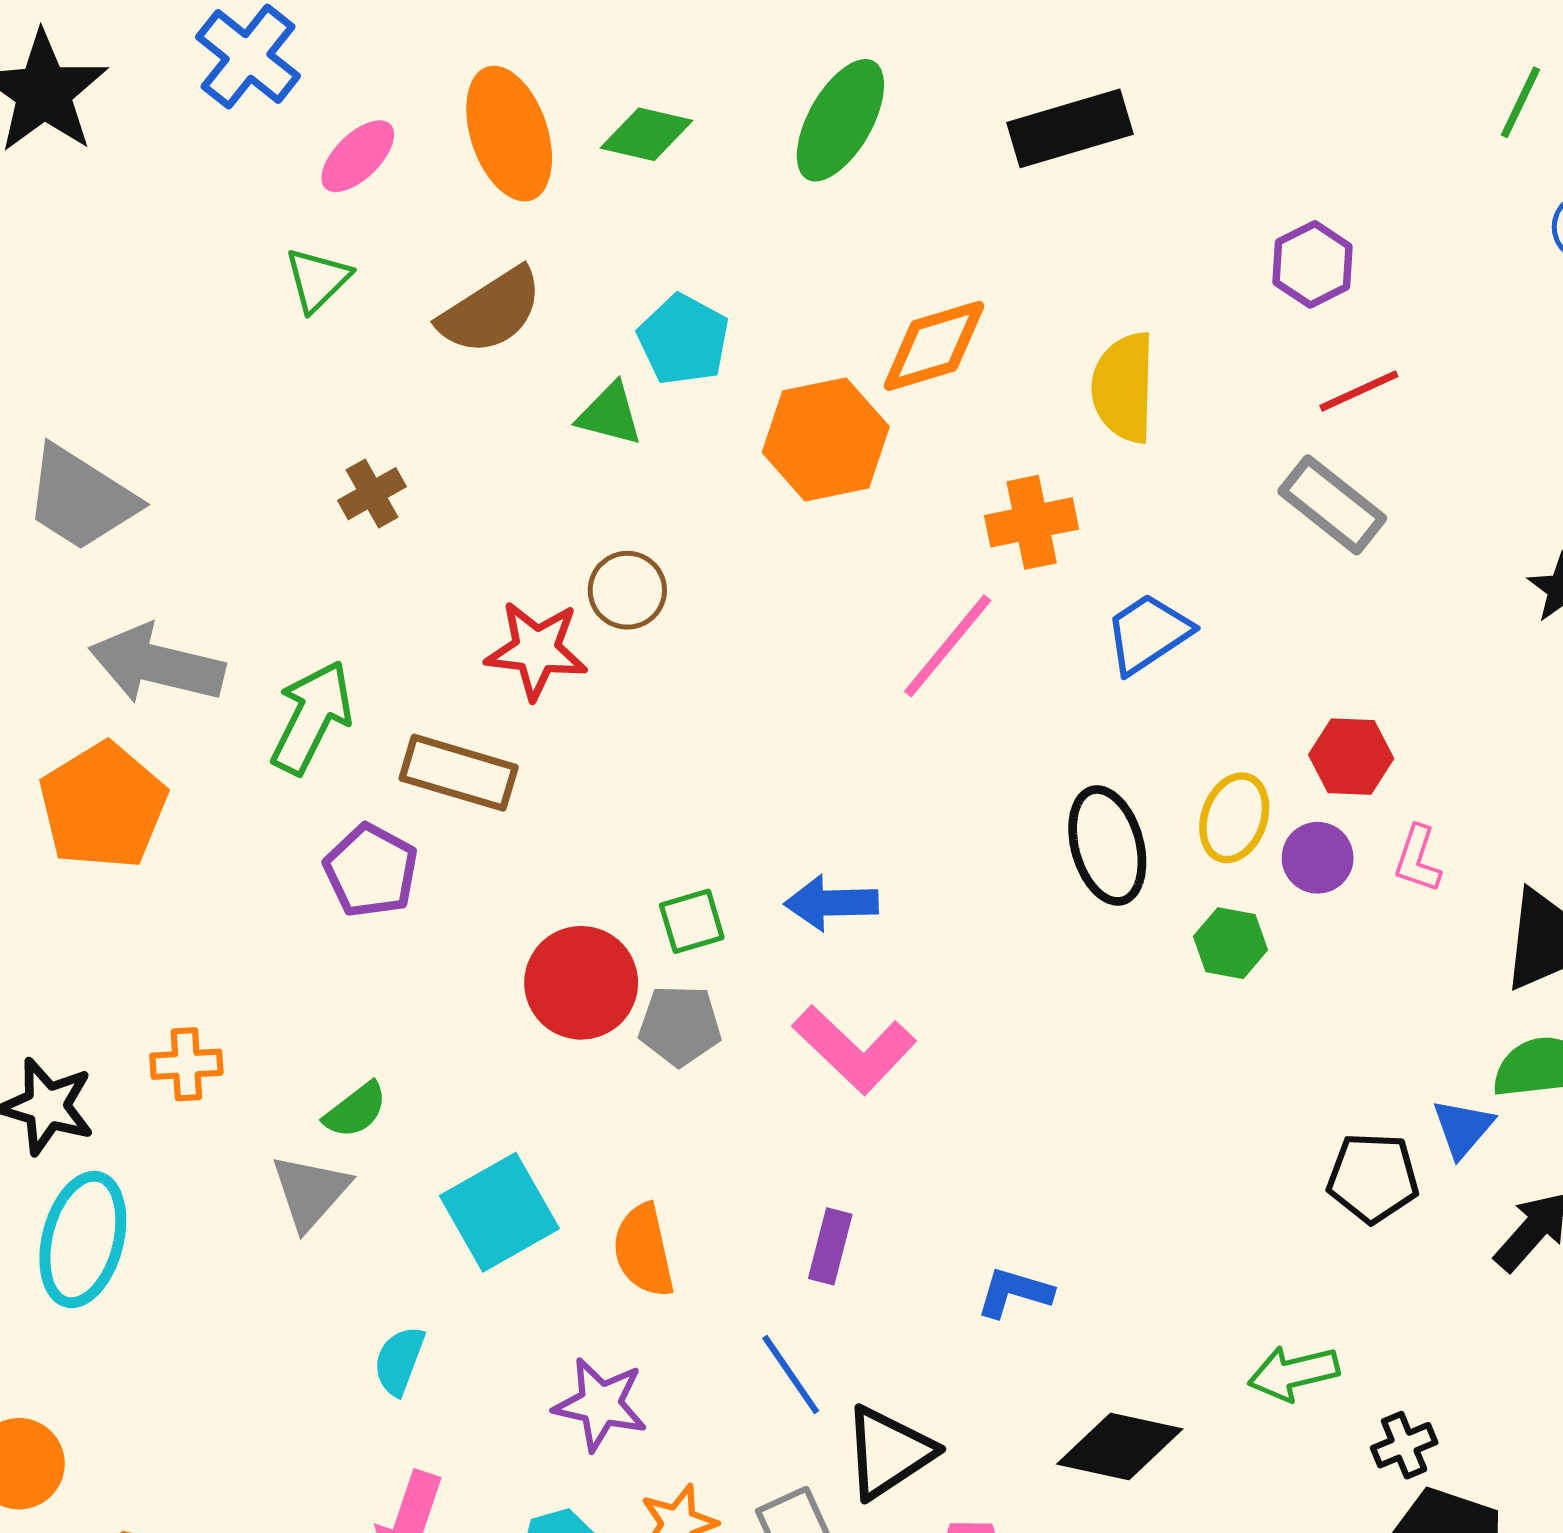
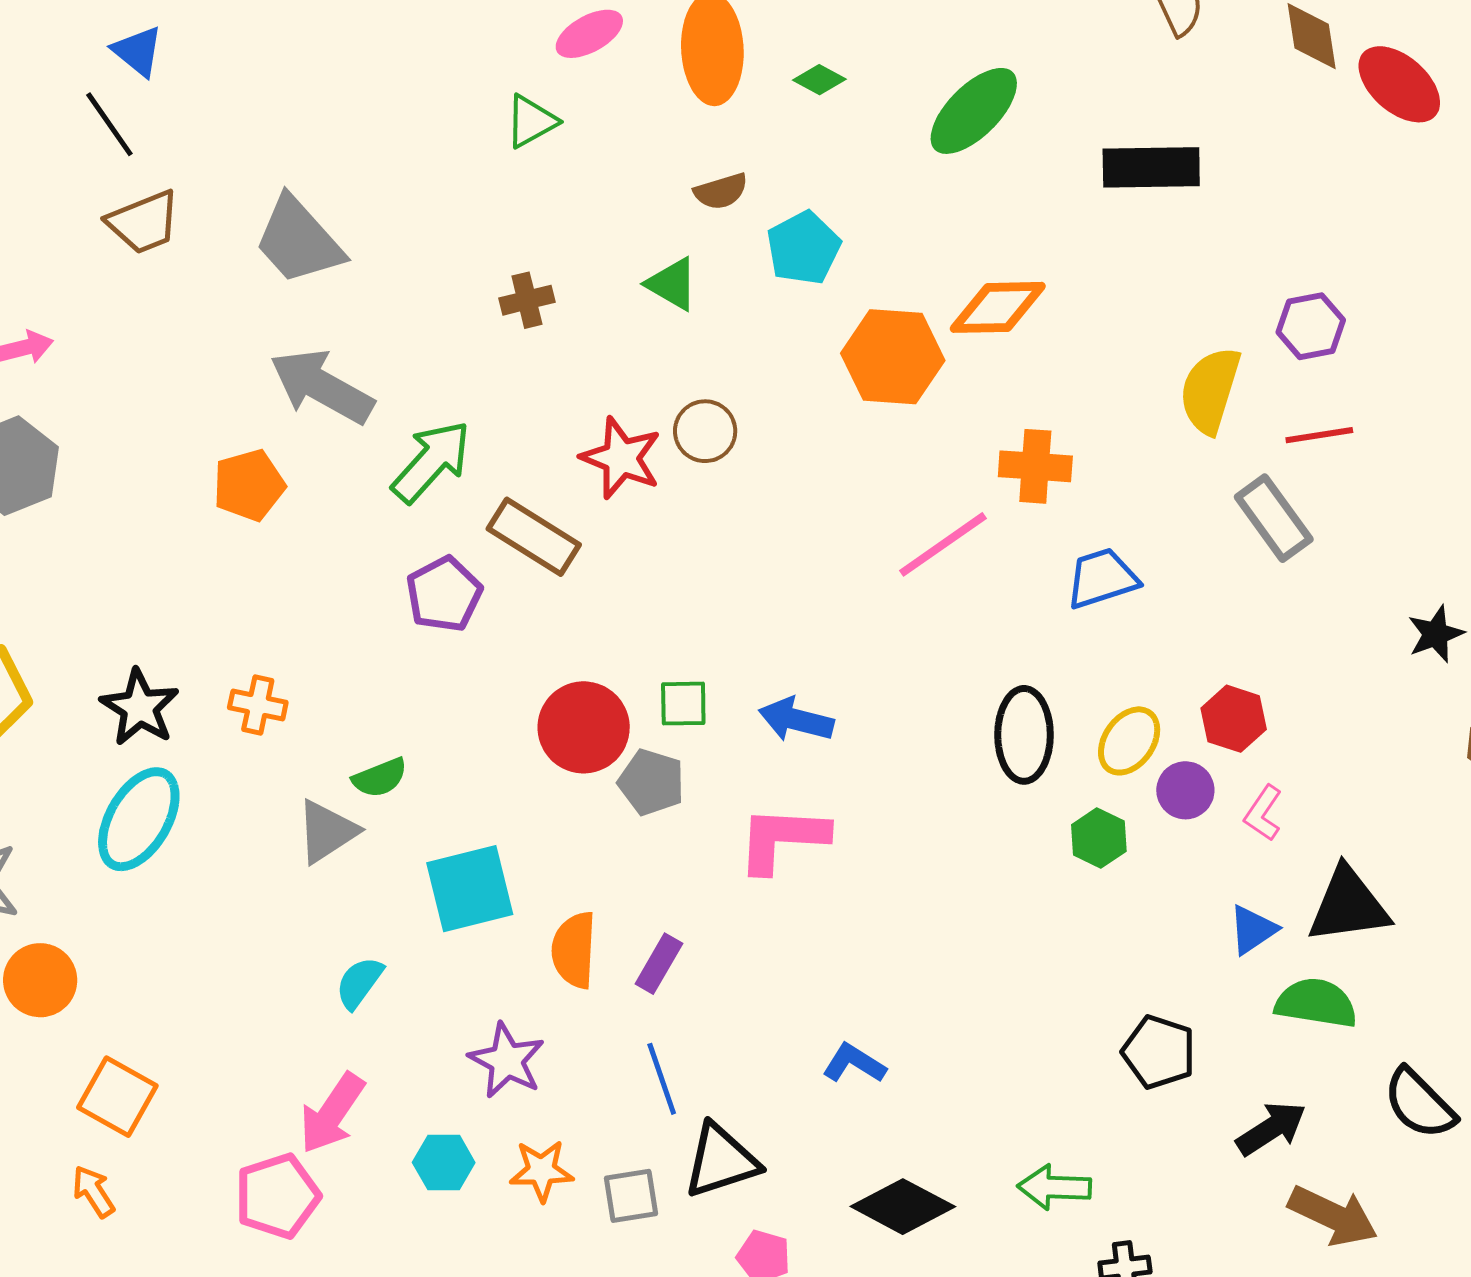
green diamond: (647, 134) -> (819, 80), size x0.7
brown semicircle: (491, 311) -> (721, 191), moved, size x0.6
yellow semicircle: (1124, 387) -> (1210, 390), moved
green triangle: (610, 414) -> (672, 284), moved
orange pentagon: (103, 806) -> (249, 485), size x0.7
pink L-shape: (854, 1049) -> (782, 839), turned 124
blue triangle: (1463, 1128) -> (1253, 930), moved
purple rectangle: (830, 1246) -> (659, 964), moved

